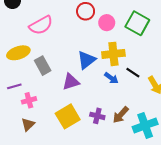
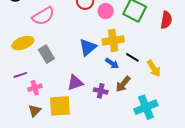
purple triangle: (71, 82) -> (75, 83), moved
brown arrow: (121, 115) -> (123, 84), moved
yellow square: (68, 116) -> (60, 106), moved, turned 30
purple cross: (97, 116) -> (101, 91), moved

